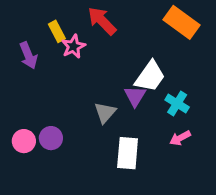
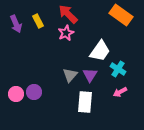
pink star: (73, 46) -> (66, 33), moved
purple arrow: (28, 55) -> (16, 24), moved
purple triangle: (135, 96) -> (90, 75), moved

